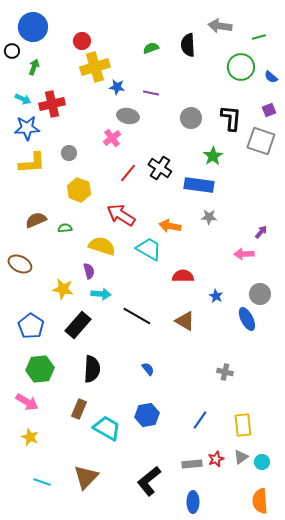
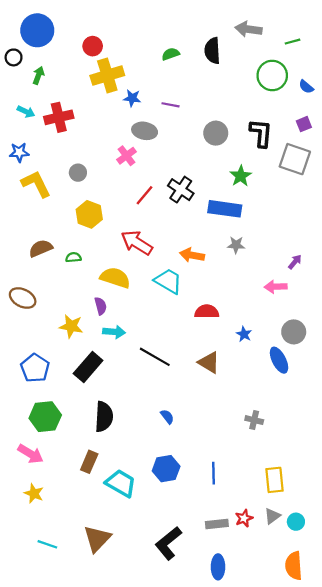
blue star: (27, 128) -> (19, 152), moved, size x0.7
yellow L-shape: (32, 163) -> (36, 184), turned -112
blue line: (200, 420) -> (213, 473), moved, turned -36

